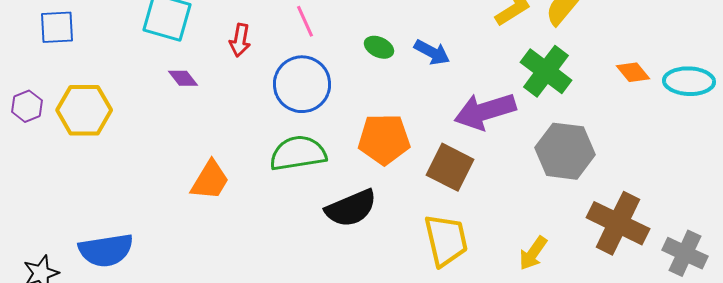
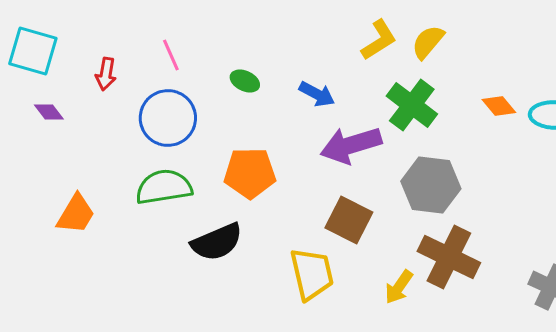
blue arrow: (432, 52) -> (317, 94), moved
brown square: (450, 167) -> (349, 220), moved
brown cross: (618, 223) -> (449, 257), moved

